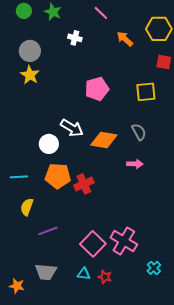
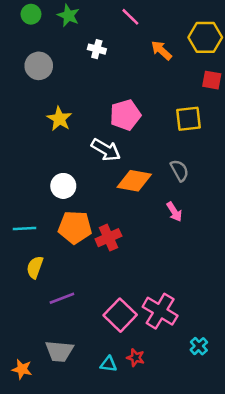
yellow star: (30, 75) -> (59, 119), moved
white arrow: (72, 128) -> (106, 150), moved
pink arrow: (135, 164) -> (174, 212), turned 56
cyan triangle: (84, 274) -> (108, 364), moved

